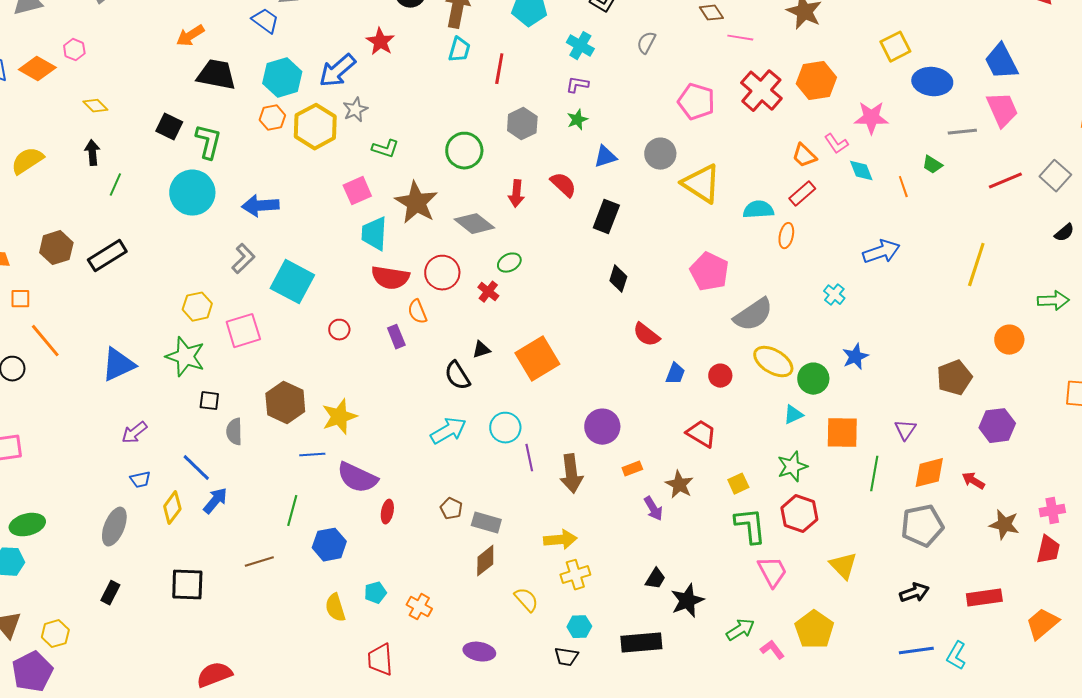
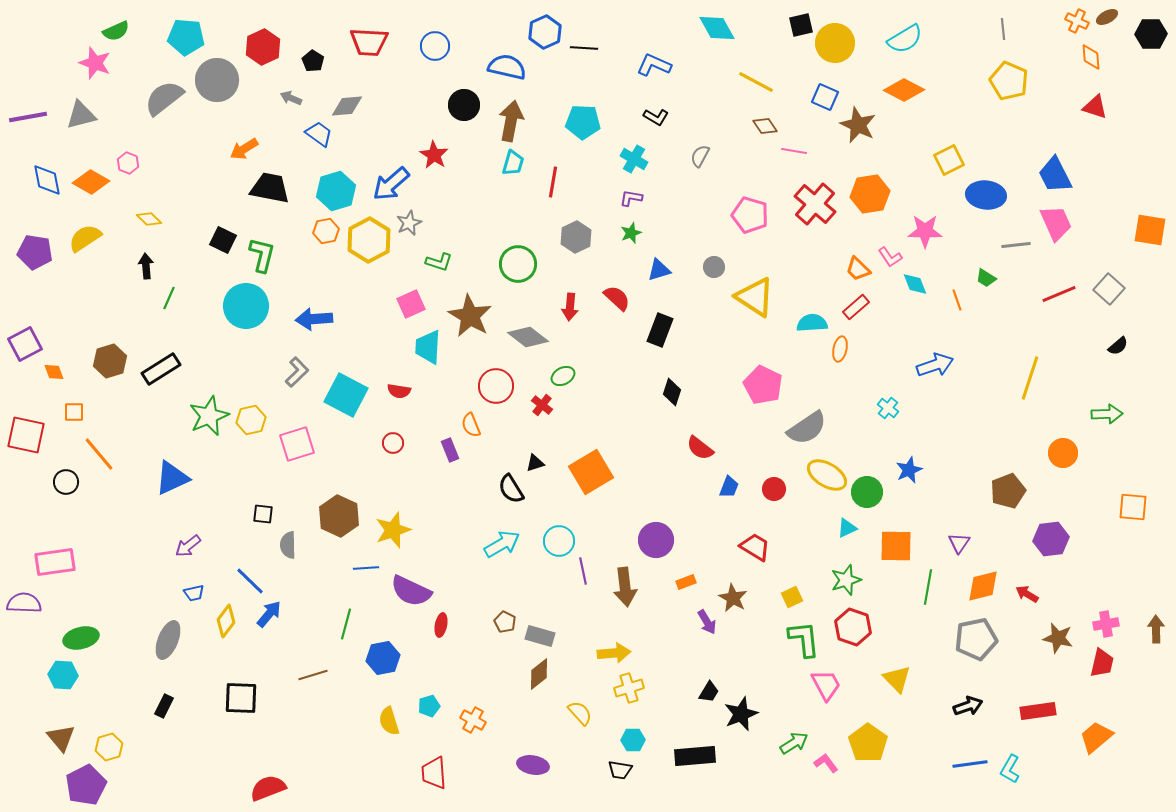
gray circle: (660, 154) -> (714, 267), size x0.7
yellow semicircle: (27, 161) -> (85, 238), moved
red semicircle: (390, 278) -> (399, 391), moved, size x0.6
green star: (185, 357) -> (209, 416), moved, turned 30

